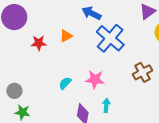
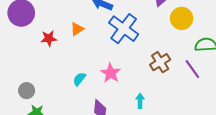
pink star: (95, 79) -> (111, 73), turned 30
cyan arrow: (106, 105) -> (140, 101), moved

